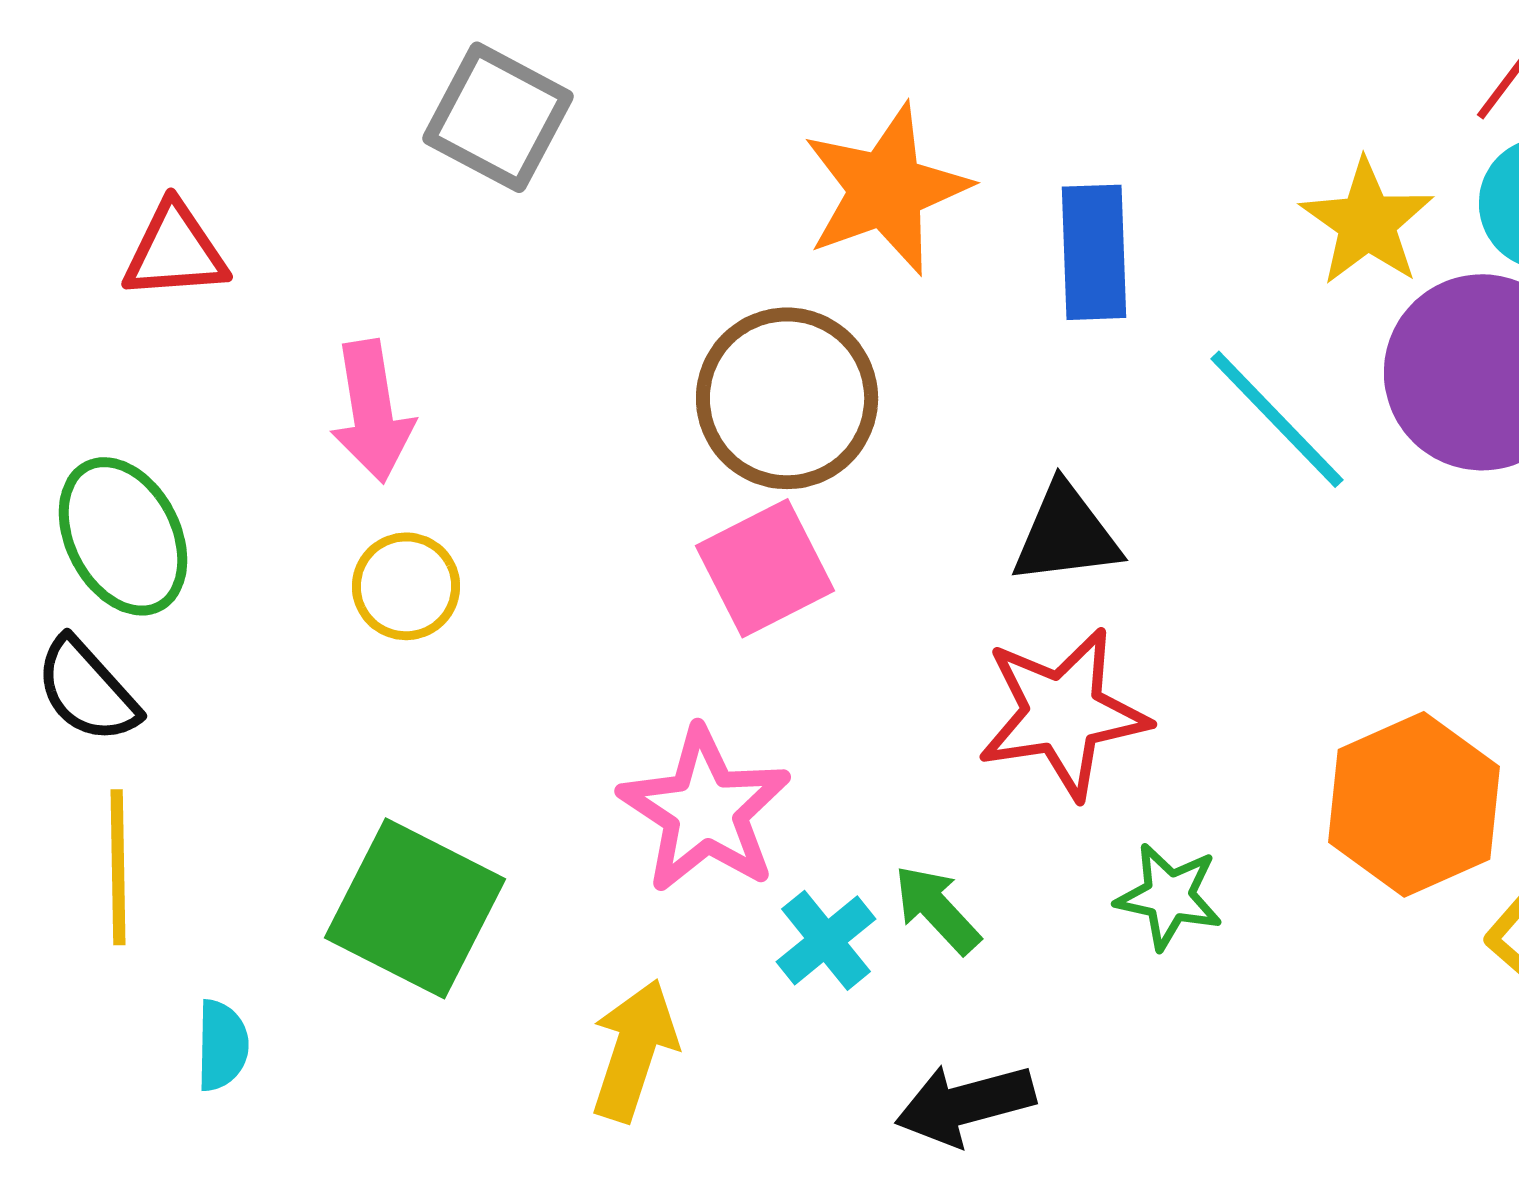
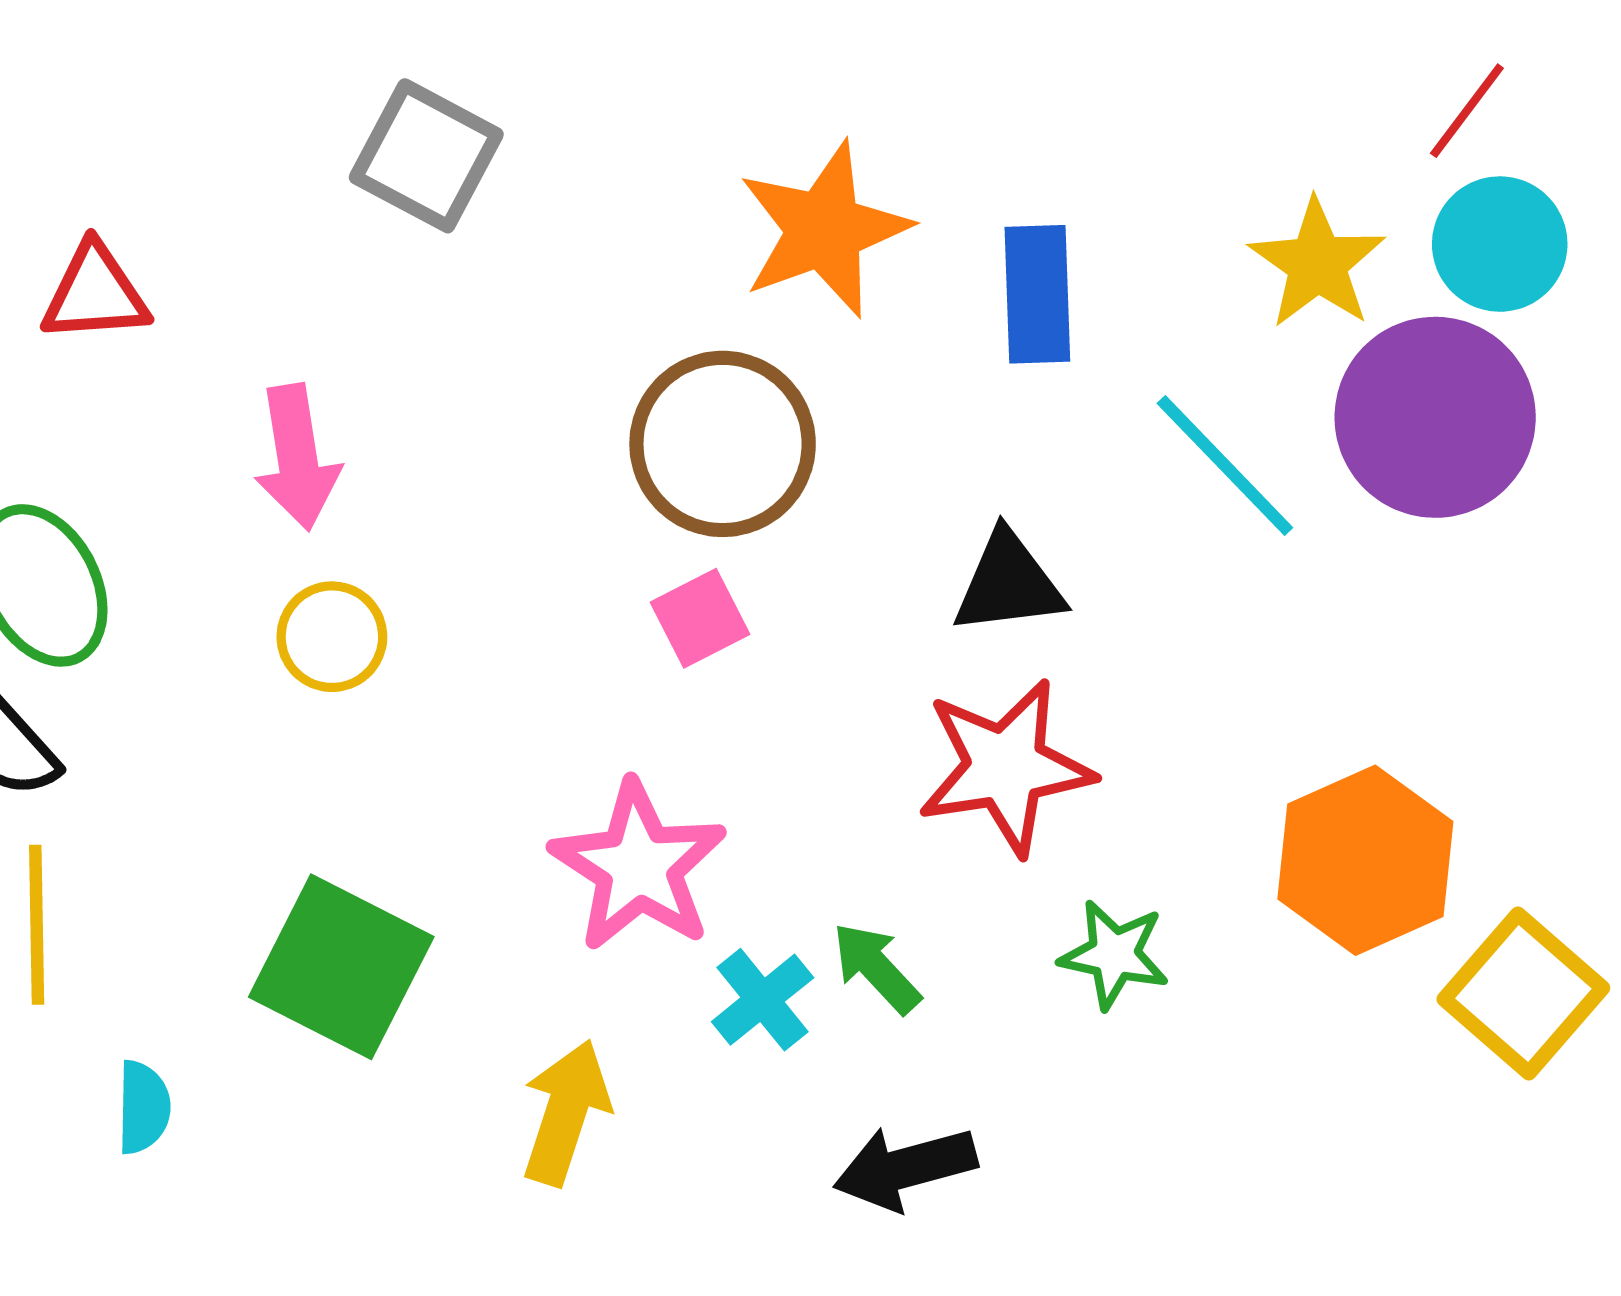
pink square: (765, 568) -> (700, 618), size x0.7

